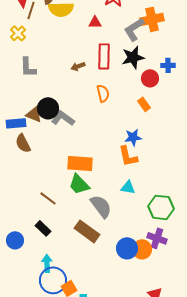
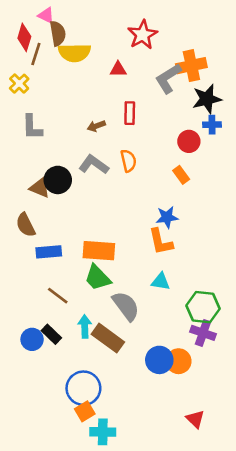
red rectangle: (104, 56) -> (130, 113), size x0.7
black star: (133, 57) -> (207, 99), moved
gray L-shape: (63, 118) -> (94, 165), moved
blue rectangle: (16, 123) -> (49, 252), moved
purple cross: (157, 238) -> (203, 333), moved
blue circle: (15, 240) -> (32, 339), moved
cyan arrow: (47, 263) -> (85, 326), moved
blue circle: (53, 280) -> (83, 388), moved

